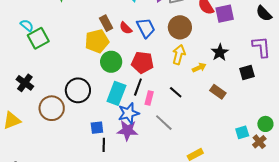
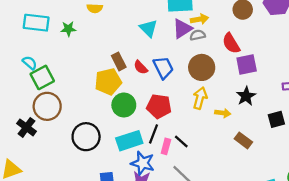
purple square: (225, 14) -> (247, 64), moved
yellow arrow: (199, 68) -> (223, 113), turned 32
black line: (176, 92) -> (181, 142), moved
cyan rectangle: (116, 93) -> (129, 141), turned 50
brown circle: (52, 108) -> (47, 106), moved
blue star: (129, 113) -> (143, 163), turned 30

